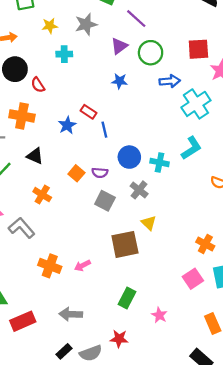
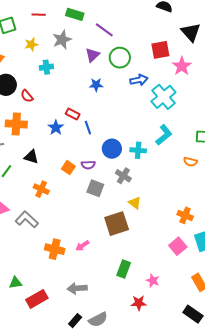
red star: (119, 339) -> (139, 303), moved

